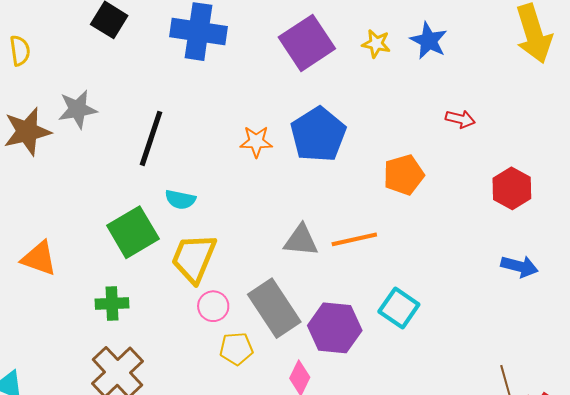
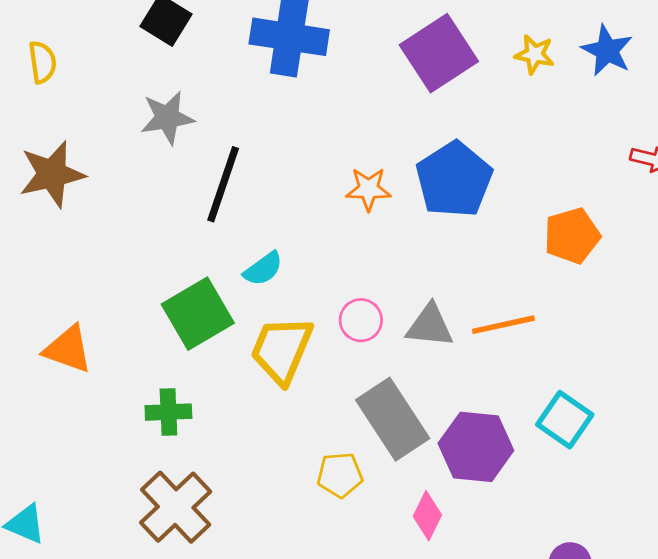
gray star: (77, 109) -> (167, 118), moved
cyan semicircle: (180, 200) -> (263, 269), turned -48
pink circle: (213, 306) -> (361, 320), moved

